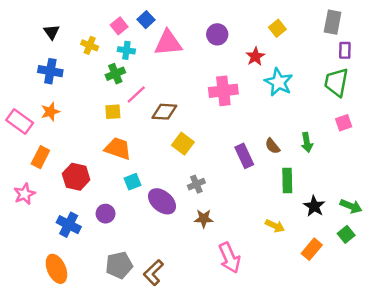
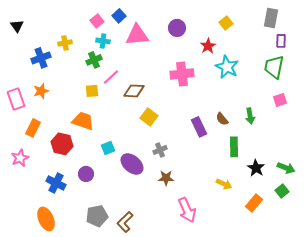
black triangle: (52, 32) -> (17, 26), moved
yellow cross: (90, 45) -> (65, 43), moved, turned -32
blue cross: (50, 71) -> (41, 58), turned -30
pink rectangle: (20, 122) -> (16, 99), turned 35
orange trapezoid: (118, 149) -> (83, 121), moved

